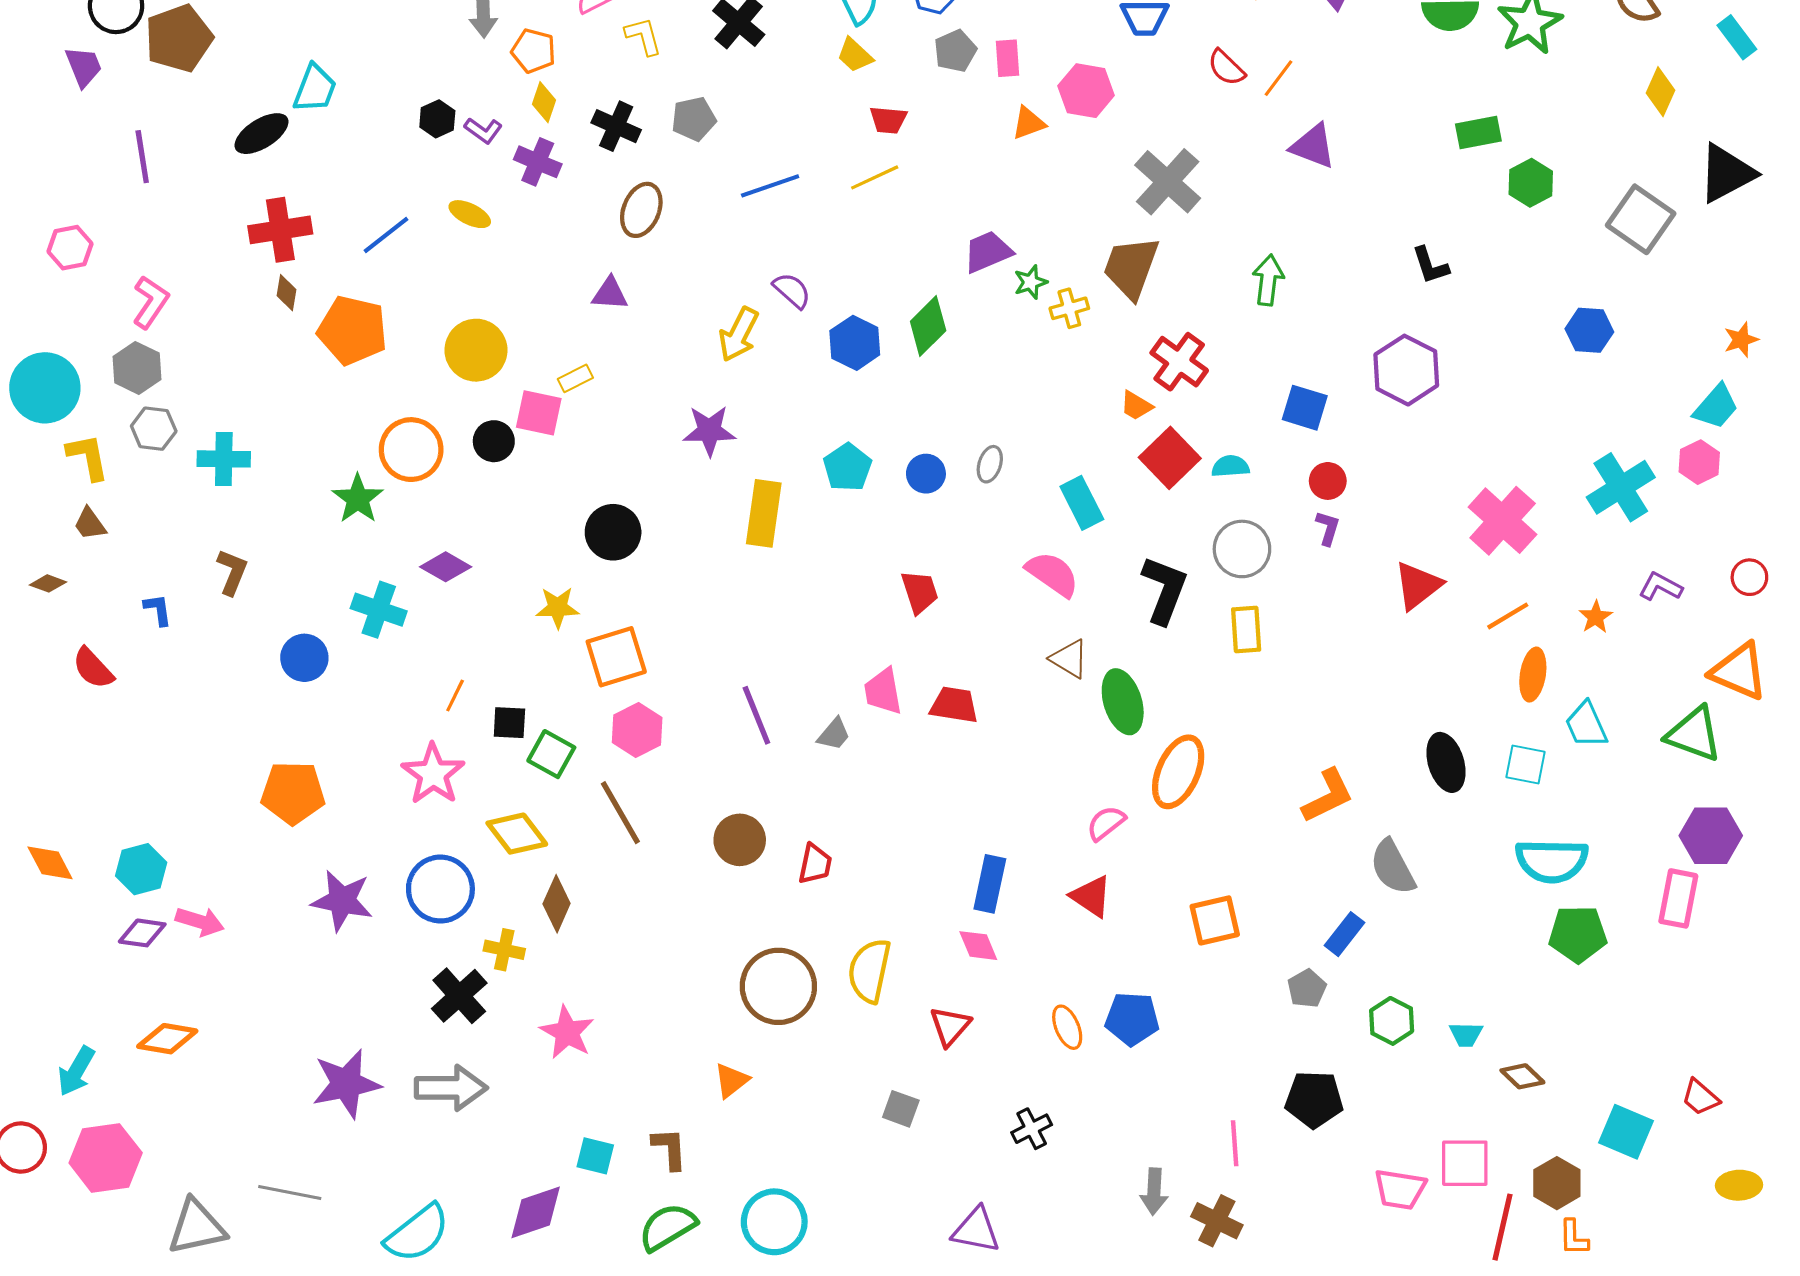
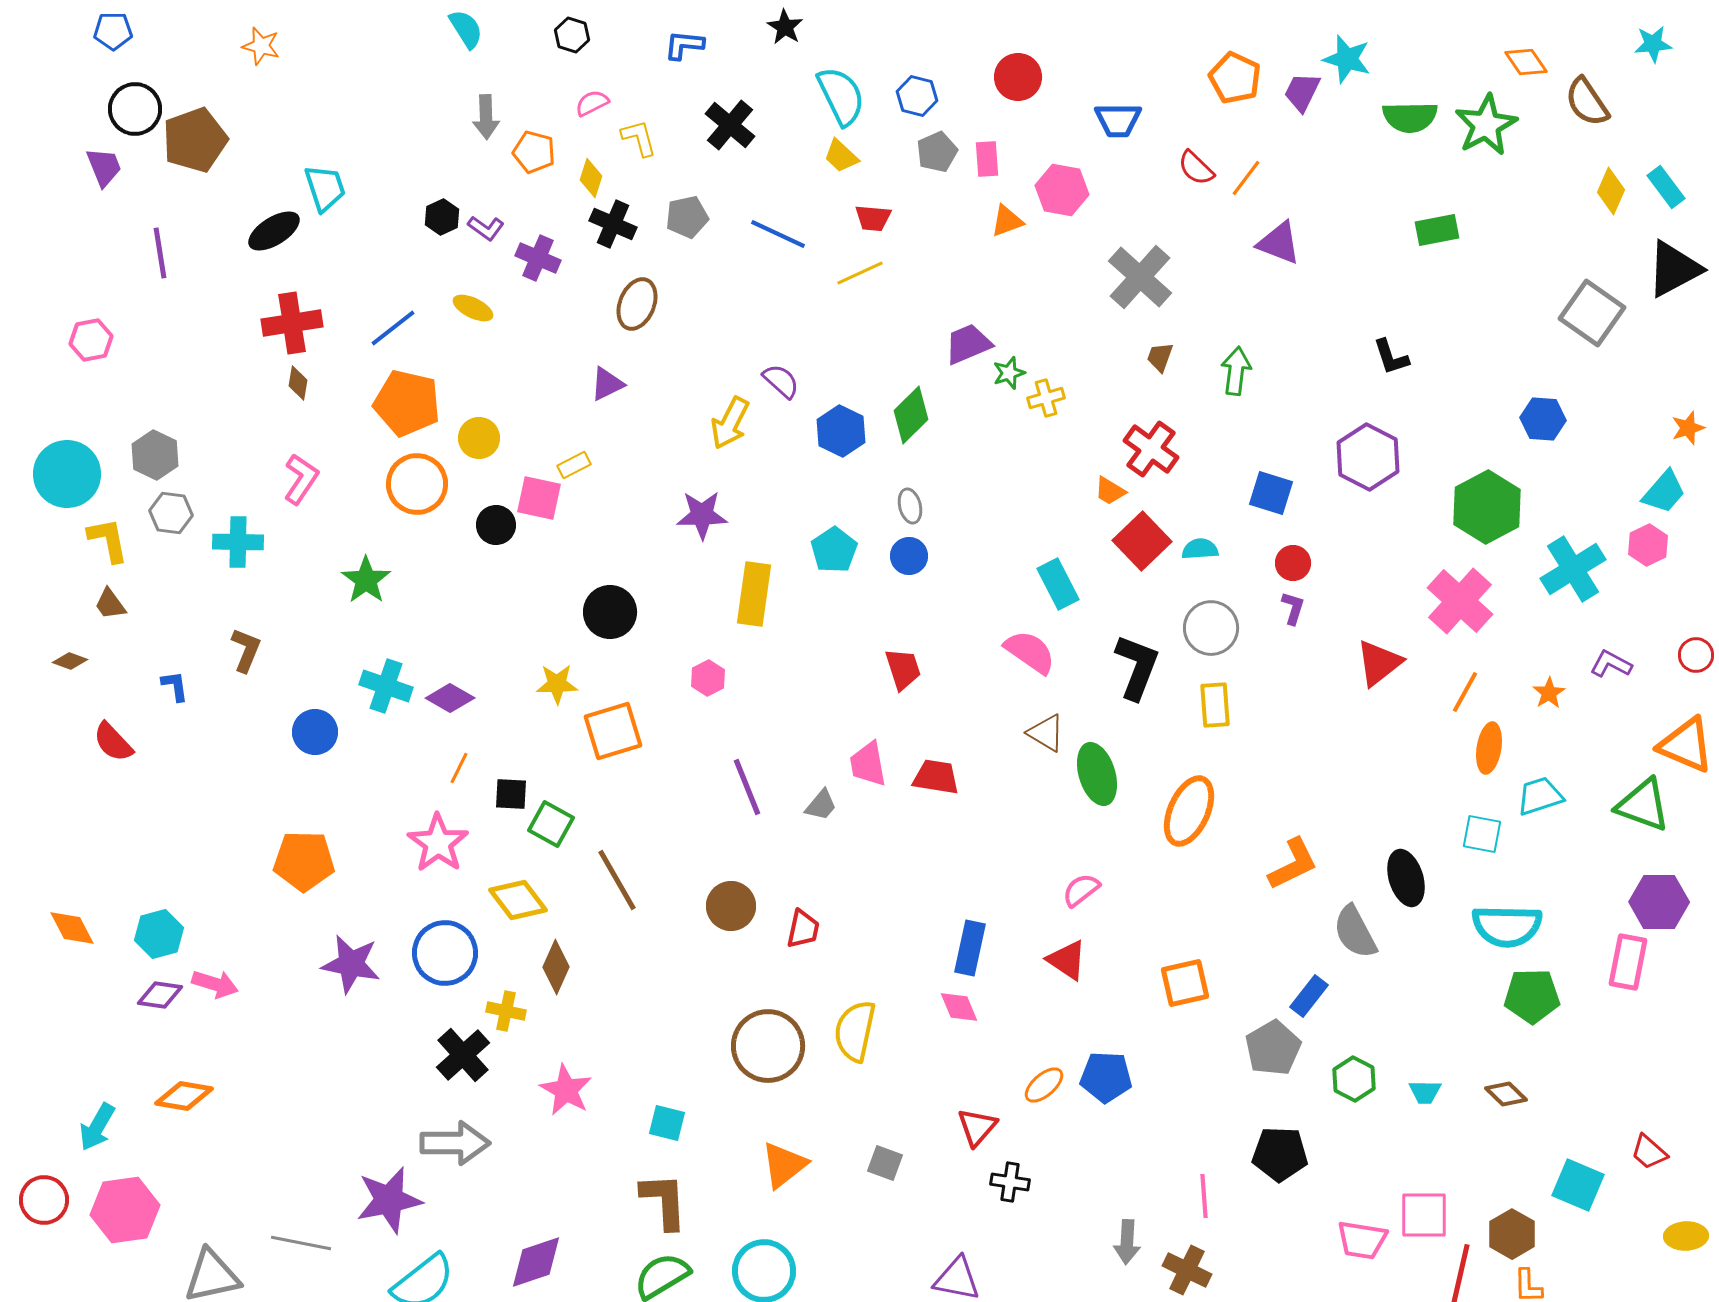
cyan rectangle: (1737, 37) -> (1666, 187), moved
cyan trapezoid: (315, 89) -> (325, 188), turned -39
yellow diamond: (544, 102) -> (591, 178), moved
green hexagon: (1531, 183) -> (1487, 507), moved, size x1.6
blue line: (770, 186) -> (778, 234), moved, turned 44
brown trapezoid: (1131, 267) -> (1160, 357), moved, size x0.5
purple triangle: (610, 294) -> (607, 384), turned -30
pink L-shape: (151, 302) -> (301, 479), moved
orange pentagon: (353, 330) -> (407, 403), moved
yellow circle: (476, 350) -> (479, 438), size x0.7
orange circle: (411, 450) -> (417, 484), moved
gray ellipse: (990, 464) -> (910, 506), moved, turned -32
purple diamond: (446, 567) -> (450, 698), moved
orange line: (1508, 616) -> (1465, 692), turned -30
cyan trapezoid: (1586, 725) -> (1540, 796), turned 96
pink hexagon: (637, 730) -> (708, 678), moved, size x0.7
black ellipse: (1446, 762) -> (1406, 878), moved
orange ellipse: (1178, 772) -> (1189, 811), moved
gray pentagon: (1307, 988) -> (1273, 1048), size x1.5
red triangle: (950, 1026) -> (977, 1127), moved
orange ellipse: (1067, 1027) -> (1044, 1085), turned 72
brown diamond: (1522, 1076) -> (1506, 1094), moved
orange triangle: (731, 1081) -> (784, 1165), moved, size x1.4
purple star: (346, 1084) -> (389, 1200), moved
black cross: (1032, 1129) -> (1010, 1182), turned 36
brown L-shape: (670, 1149) -> (664, 1201), size x1.4
cyan square: (595, 1156) -> (667, 1123), moved

